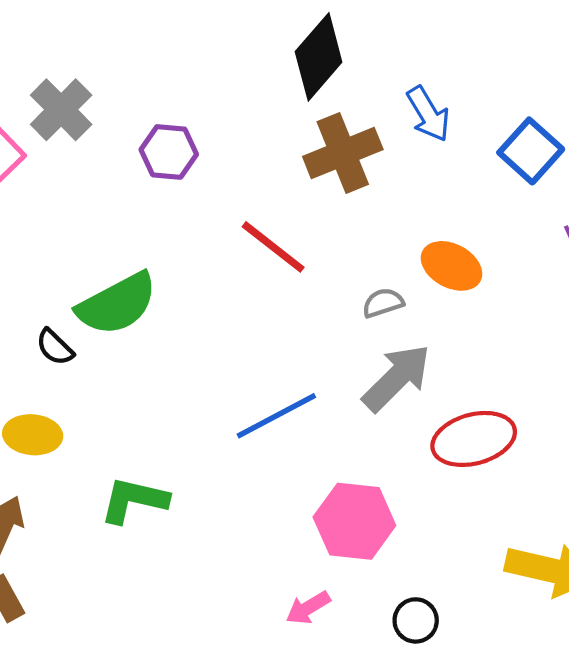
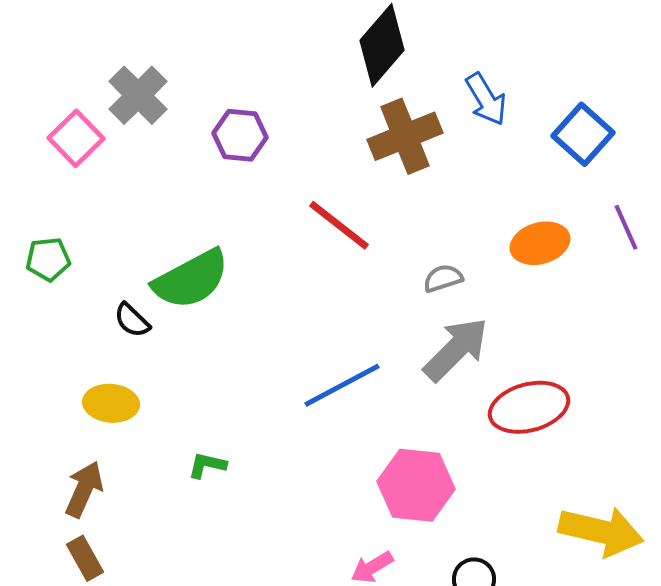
orange ellipse: (452, 266) -> (540, 243), moved, turned -44
green L-shape: (134, 500) -> (207, 465), size x0.6

